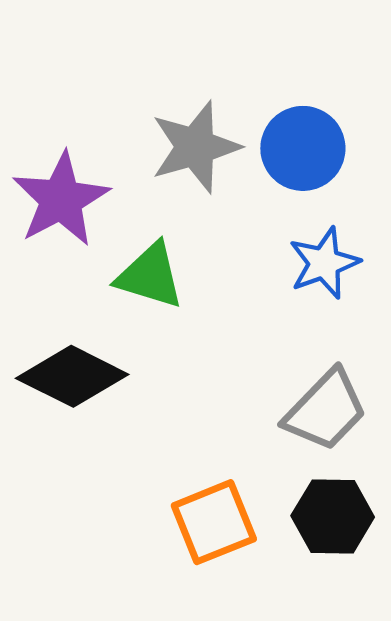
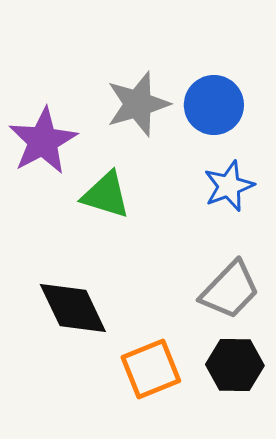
black diamond: (72, 376) -> (73, 308), moved, turned 38

